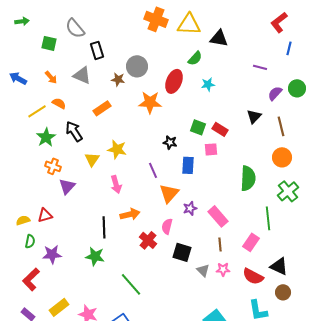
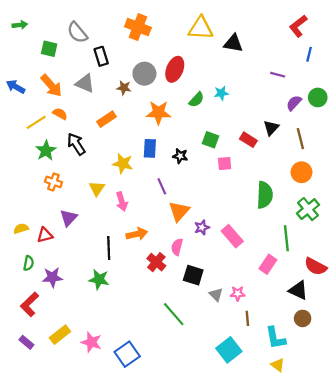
orange cross: (156, 19) -> (138, 27), moved
green semicircle: (195, 58) -> (196, 100), moved
orange arrow: (51, 77) -> (51, 86), size x1.6
red ellipse: (174, 81) -> (175, 69), moved
red rectangle: (220, 129) -> (248, 140), moved
yellow triangle: (92, 159) -> (97, 188), moved
blue rectangle: (188, 165) -> (150, 148), moved
purple triangle: (67, 186) -> (69, 218), moved
yellow semicircle: (23, 220) -> (21, 229), moved
brown line: (220, 244) -> (247, 318), moved
red semicircle: (253, 276) -> (316, 266), moved
green line: (131, 284) -> (174, 314), moved

